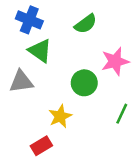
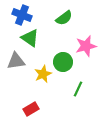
green line: (122, 114) -> (78, 89), moved
yellow star: (60, 116) -> (43, 74), moved

